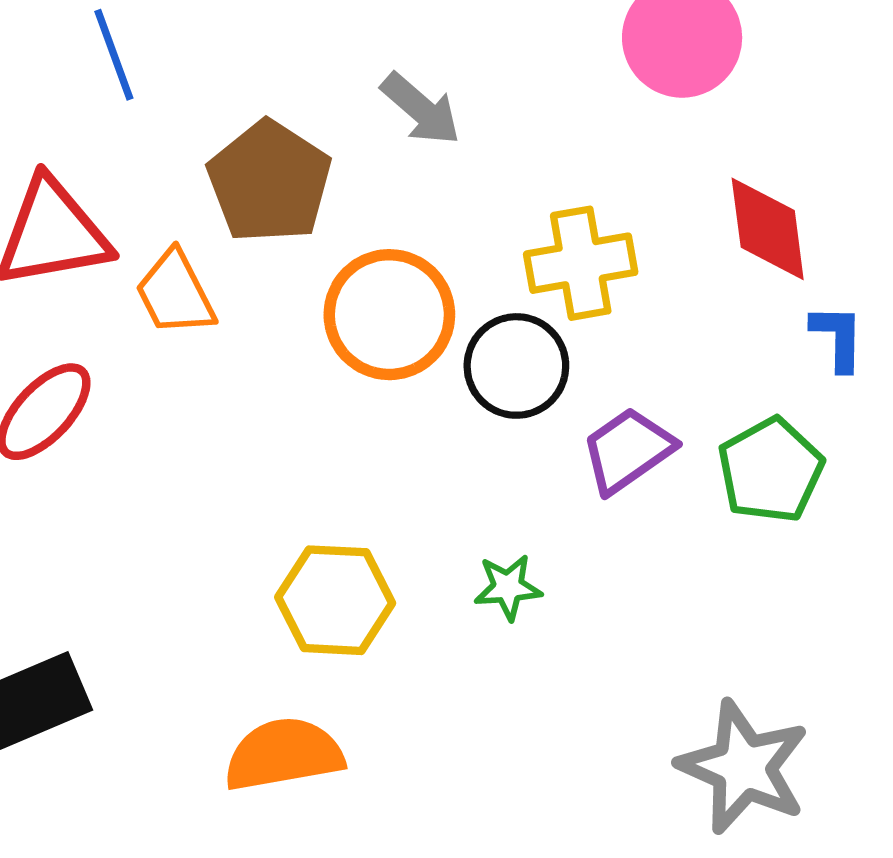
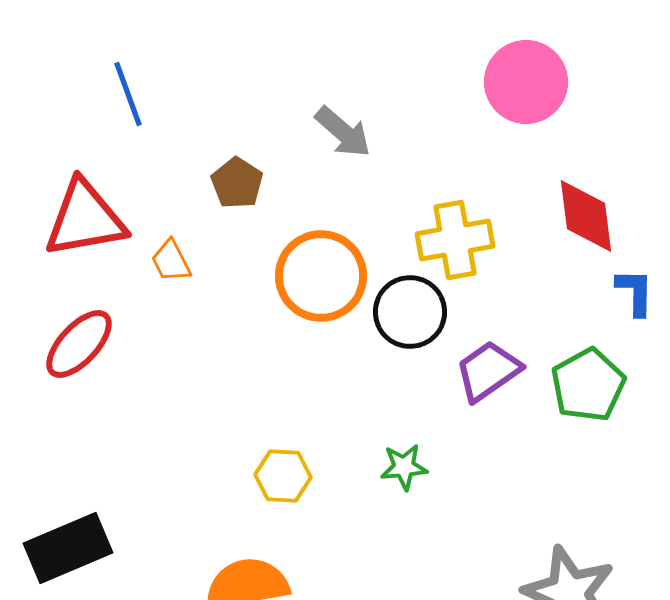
brown pentagon: (269, 182) -> (237, 183), size x0.6
orange trapezoid: (175, 293) -> (171, 261), size x0.7
yellow hexagon: (335, 600) -> (283, 476), size x0.7

